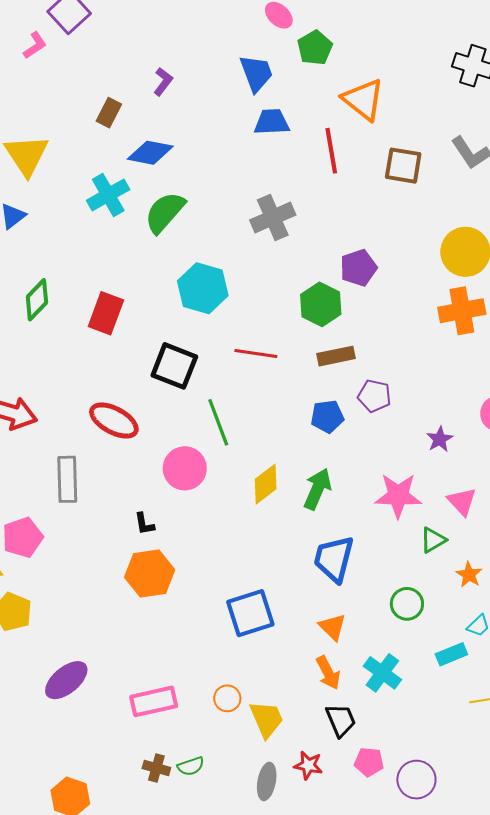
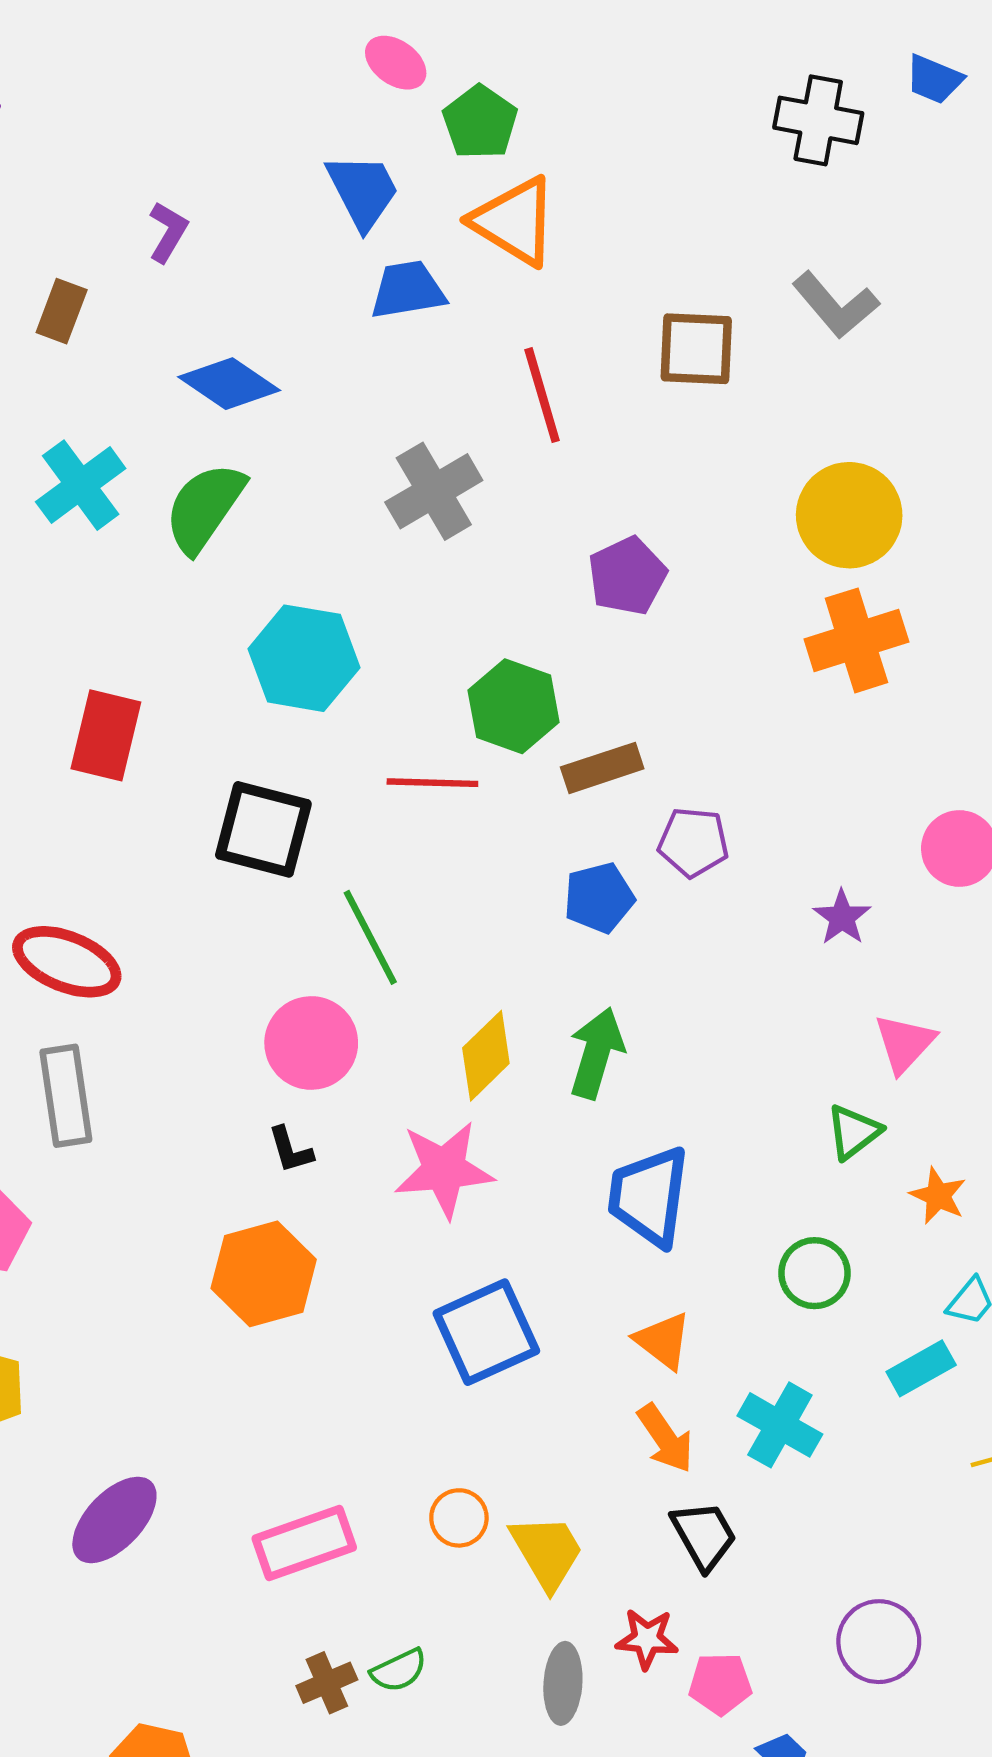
orange triangle: (363, 100) -> (514, 221), moved
red line: (331, 151) -> (542, 395), moved
blue diamond: (150, 153) -> (229, 384), moved, turned 30
green hexagon: (321, 304) -> (514, 706), moved
red ellipse: (114, 420) -> (67, 962), moved
pink star: (398, 496) -> (444, 1169), moved
pink triangle: (462, 502) -> (905, 1043), turned 32
black L-shape: (144, 524) -> (290, 1150), moved
pink pentagon: (369, 762) -> (720, 1684), moved
brown cross: (156, 768) -> (327, 1683), turned -32

